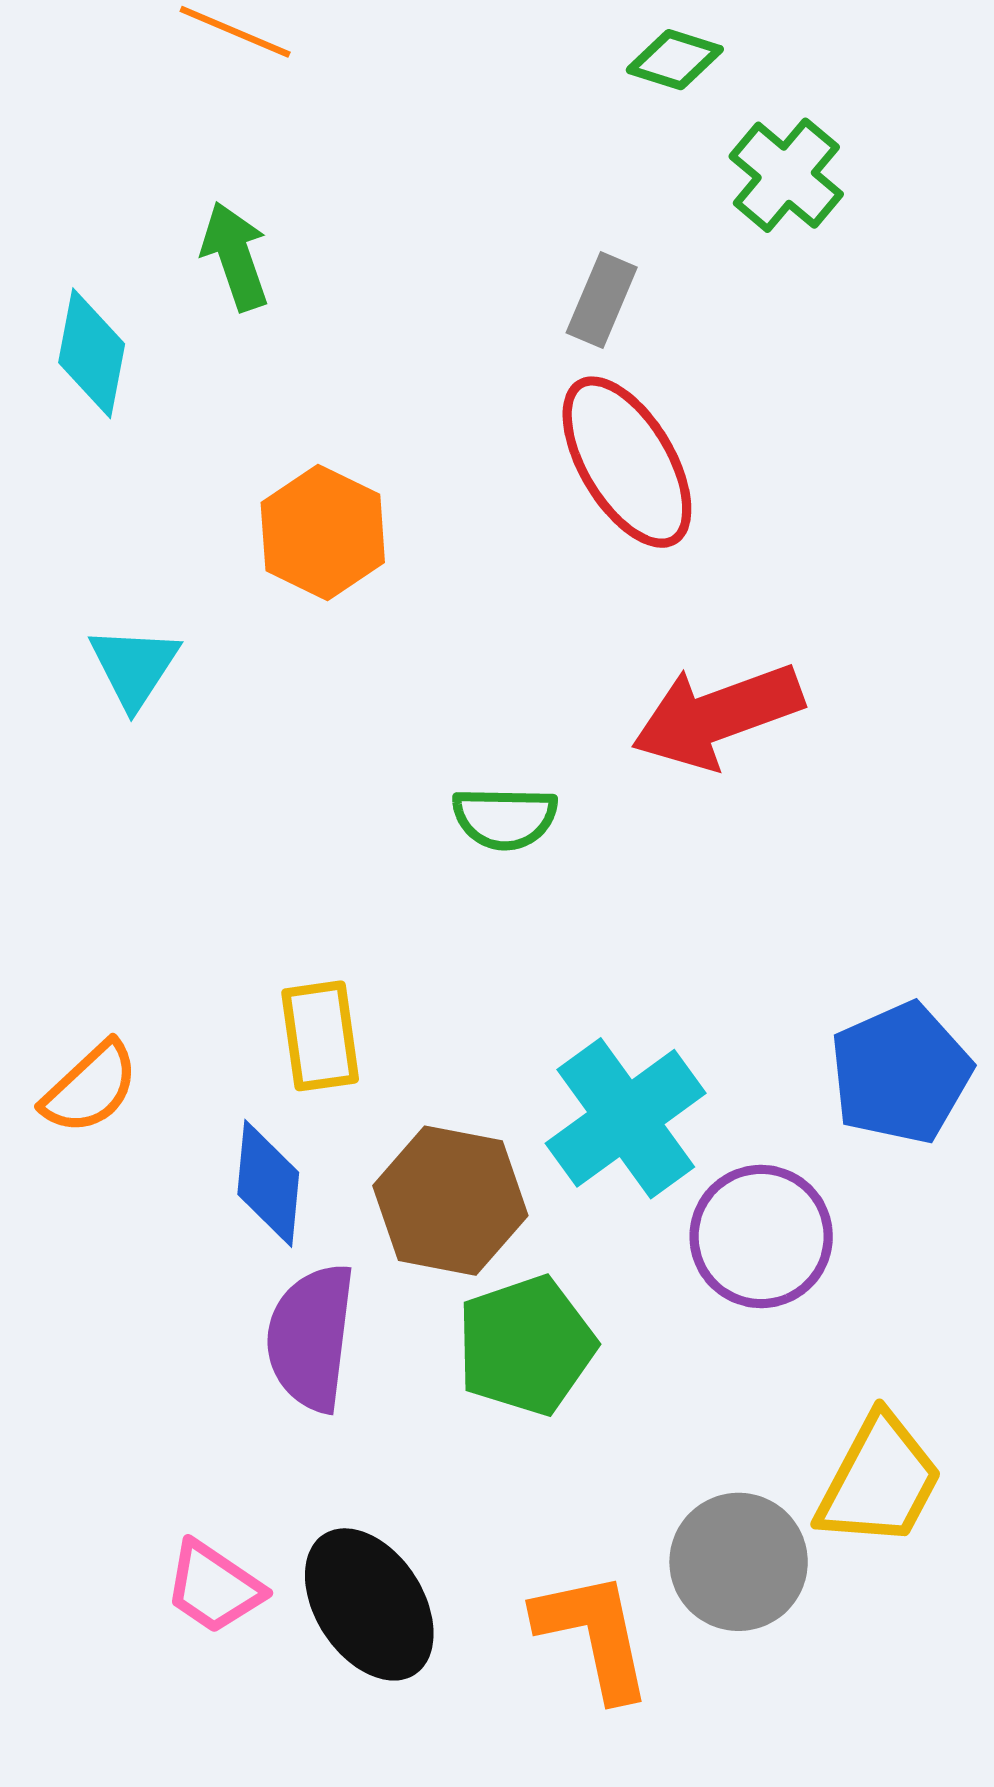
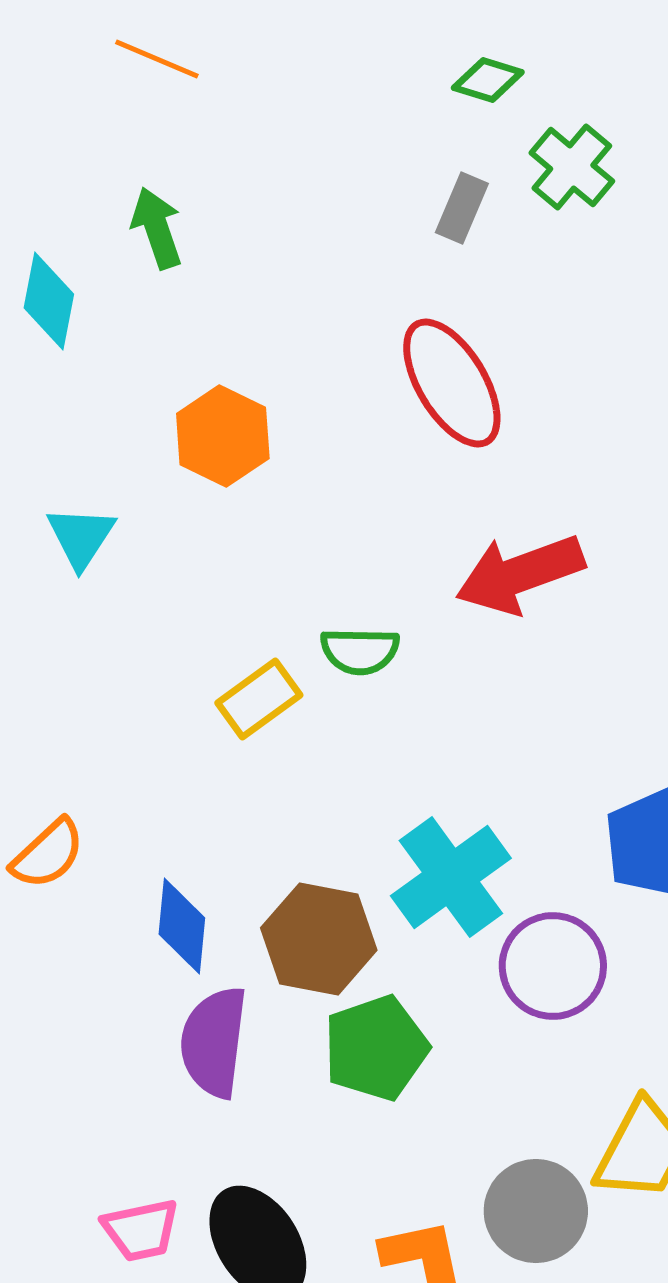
gray rectangle: (602, 300) -> (462, 208), moved
yellow rectangle: (320, 1036) -> (259, 699), moved, turned 62
pink trapezoid: (214, 1587) -> (141, 1230), turned -46

